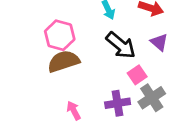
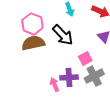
black arrow: (121, 45) -> (63, 35), moved
pink arrow: (74, 111) -> (54, 85), moved

